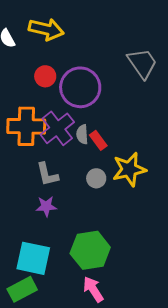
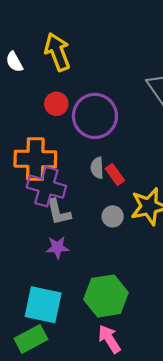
yellow arrow: (46, 29) -> (57, 52), turned -124
purple cross: (57, 128) -> (46, 187), moved, turned -36

